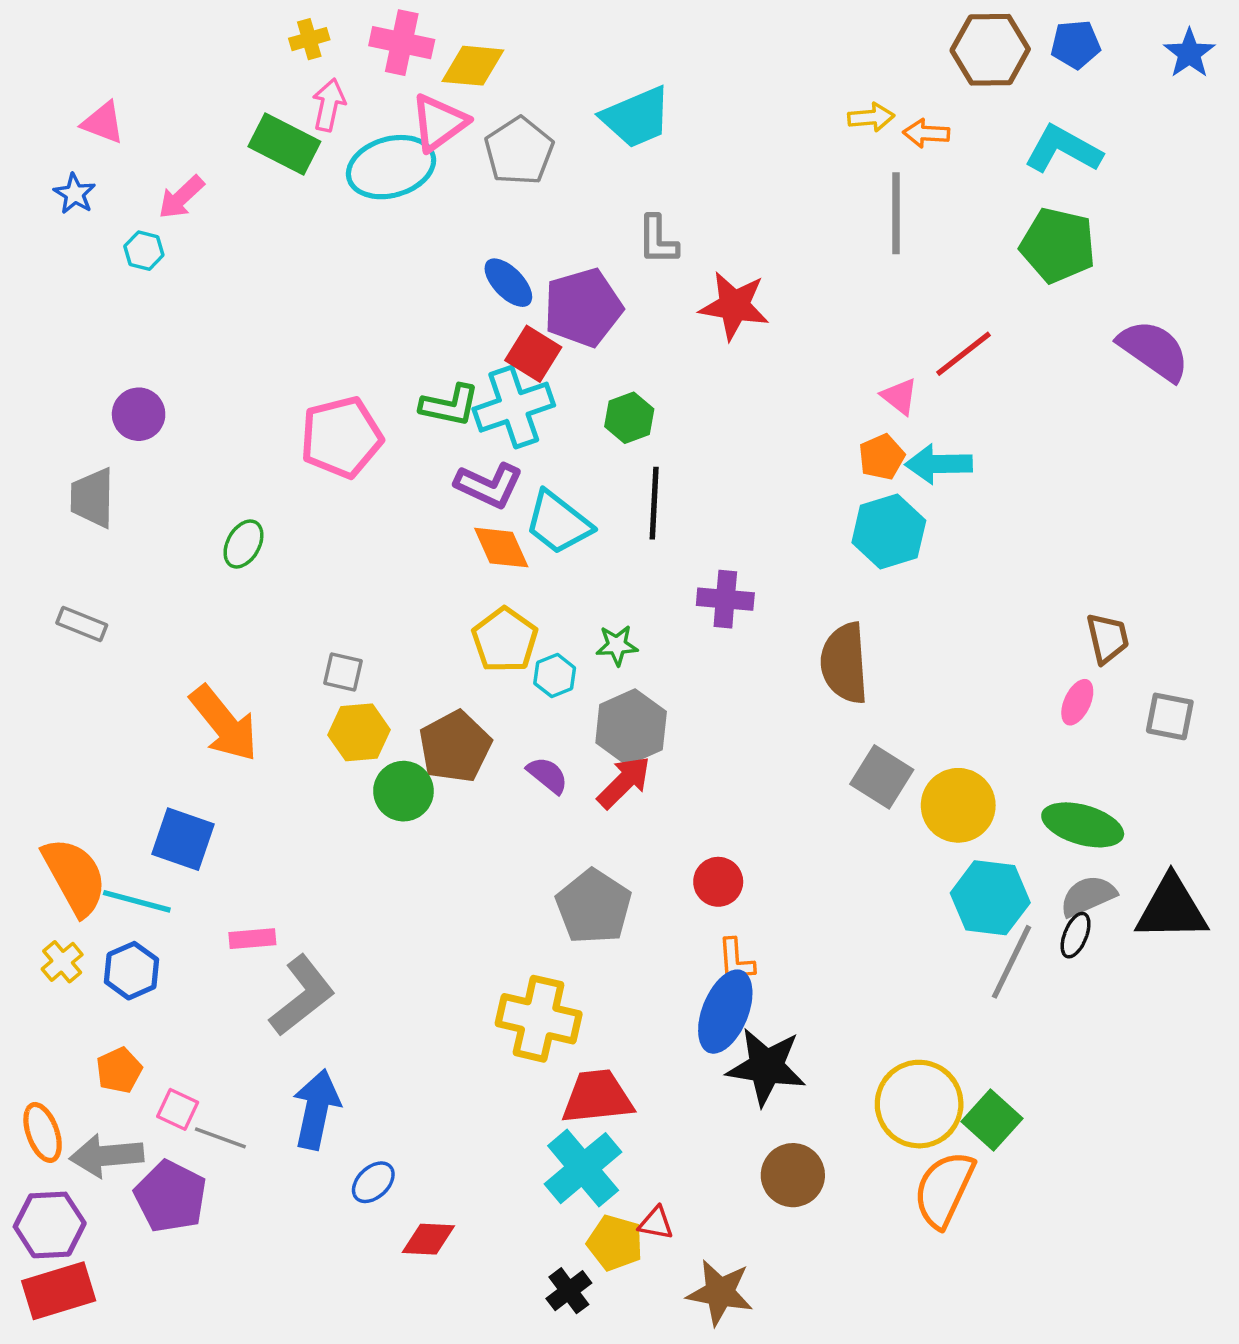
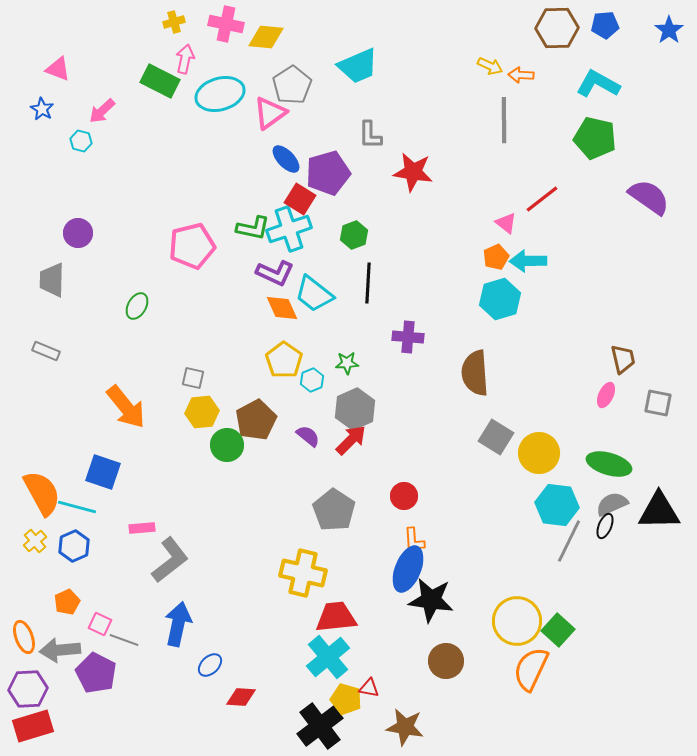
yellow arrow: (871, 117) -> (490, 66), turned 30
pink triangle: (439, 123) -> (270, 113), moved
black cross: (569, 1291) -> (320, 726), size x1.8

